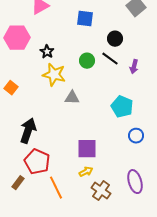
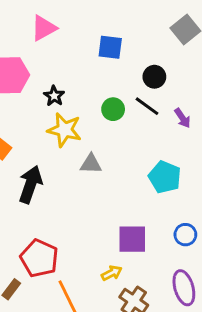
purple arrow: (134, 67) -> (182, 118), turned -48
black arrow: (28, 131) -> (30, 184), moved
blue circle: (136, 136) -> (185, 235), moved
purple square: (87, 149) -> (132, 239), moved

